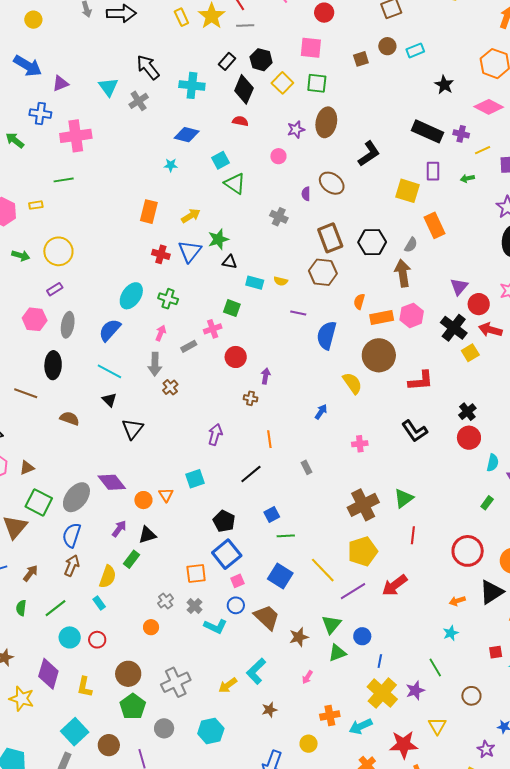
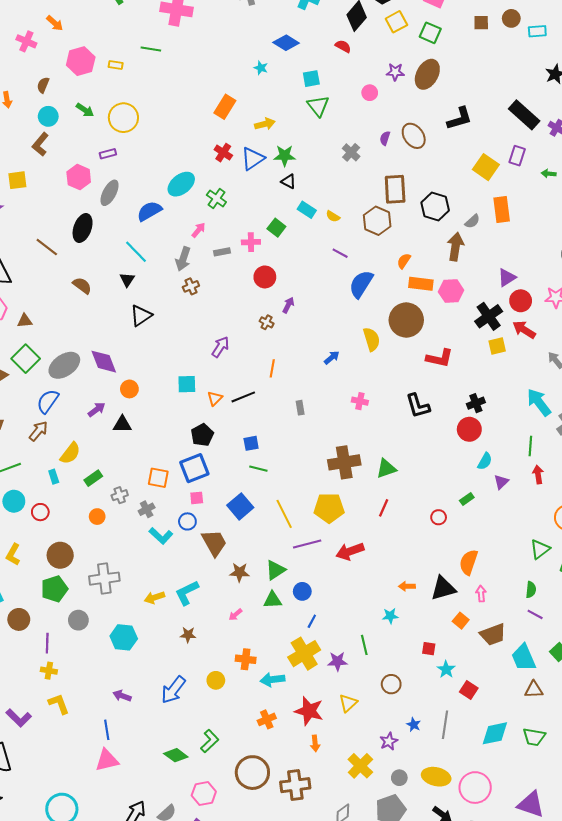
orange triangle: (166, 495) -> (215, 398), moved
red circle: (468, 551) -> (439, 517), moved, size x0.5
green rectangle: (131, 559) -> (93, 478), moved

